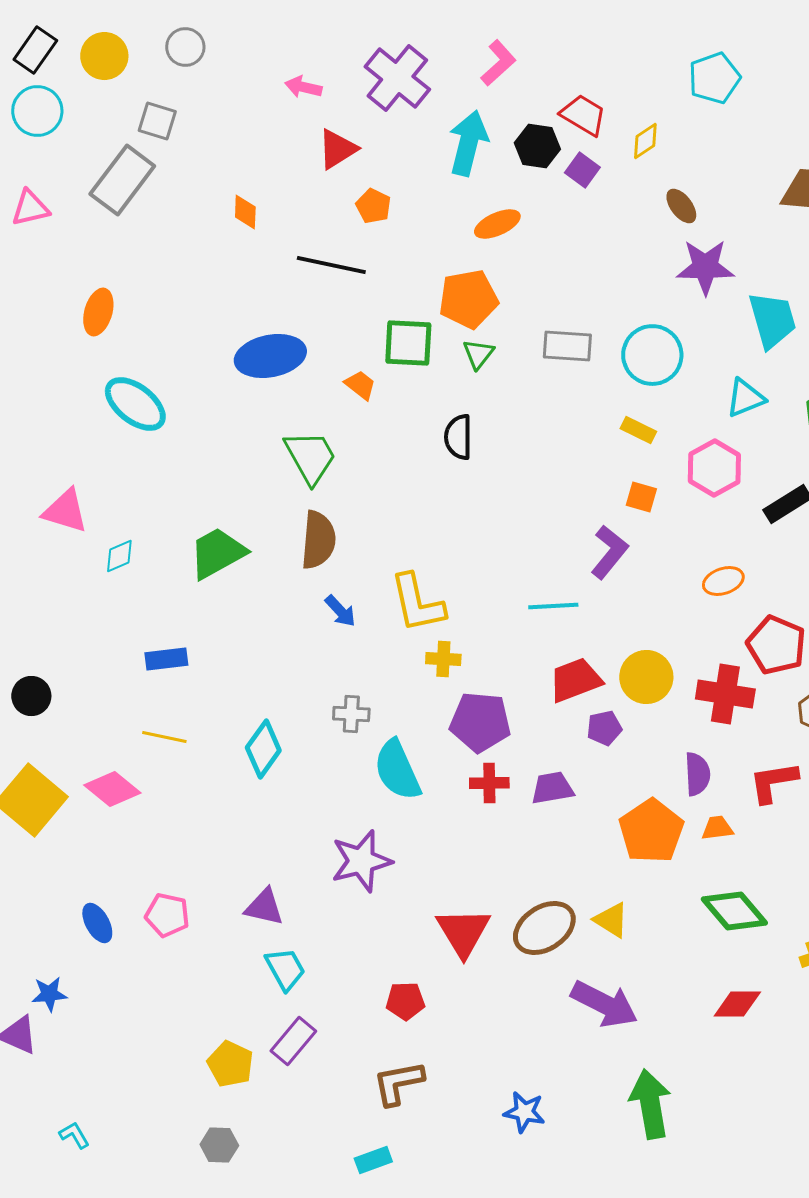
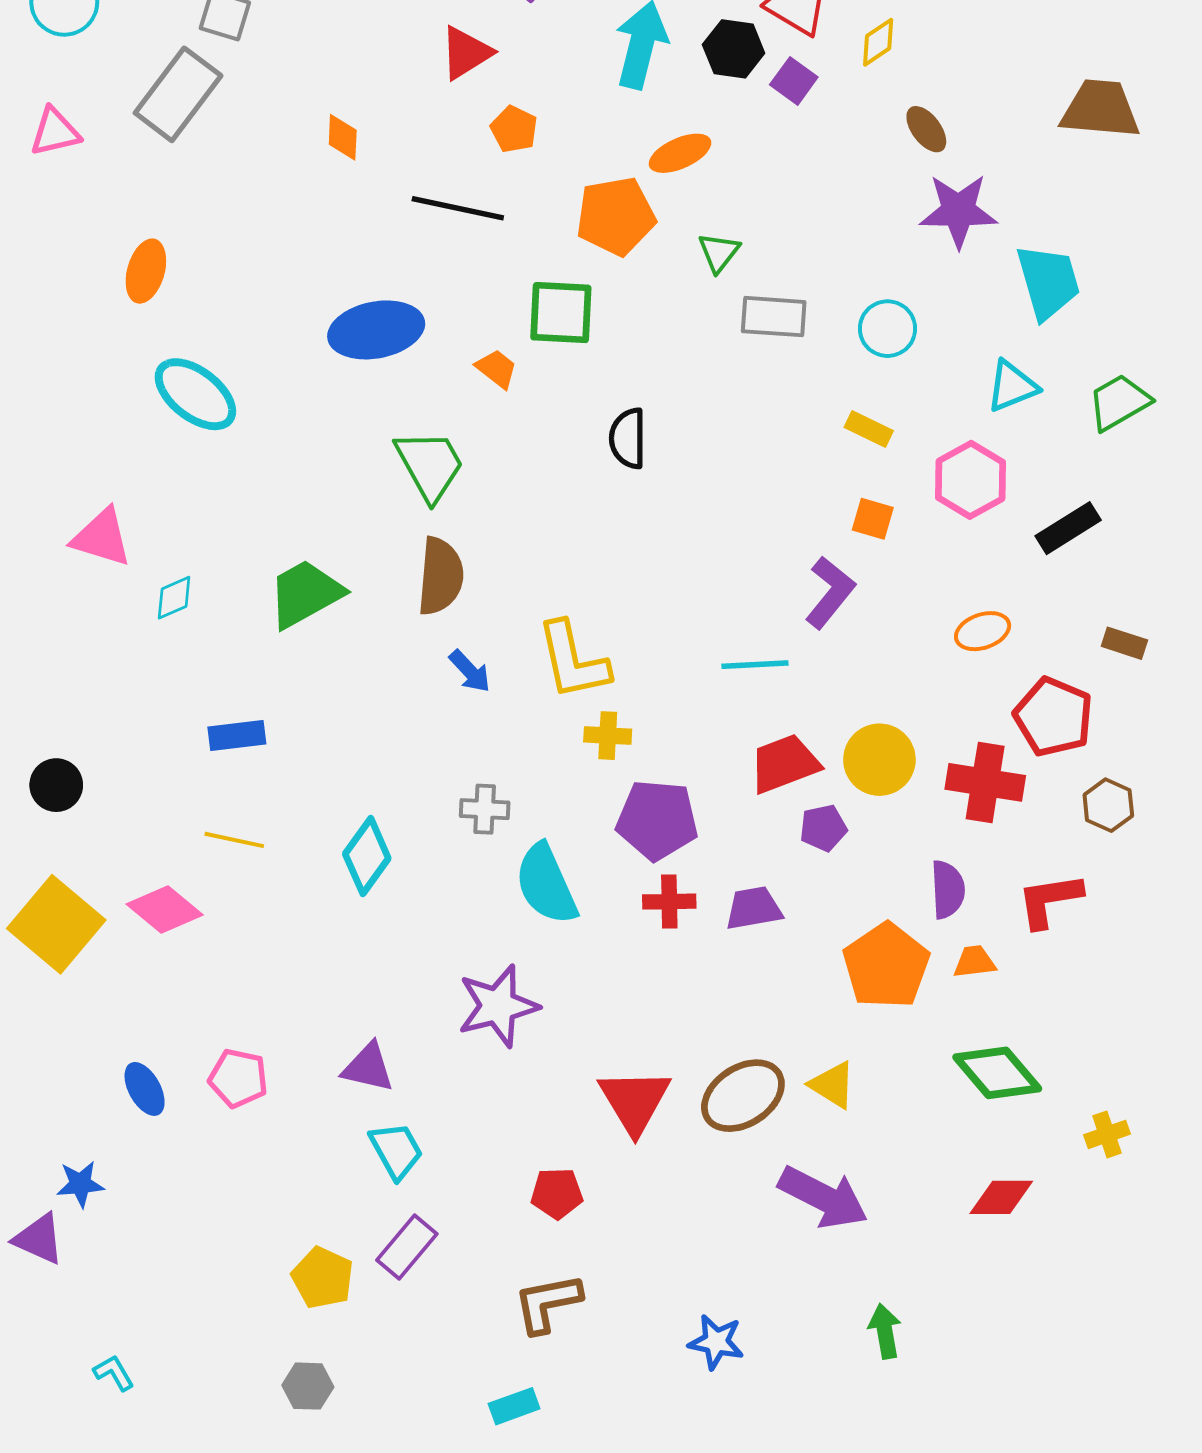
orange pentagon: (468, 299) -> (616, 216), moved
green triangle: (478, 354) -> (719, 252), moved
cyan circle: (652, 355) -> (887, 329), size x0.7
green arrow: (650, 1104) -> (885, 1331), size x0.6

